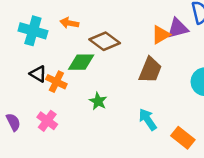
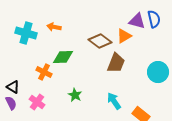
purple triangle: (178, 28) -> (137, 21), moved, turned 30
brown diamond: (105, 41) -> (100, 41), moved
black triangle: (38, 74) -> (13, 87), moved
green star: (98, 101) -> (75, 95), moved

